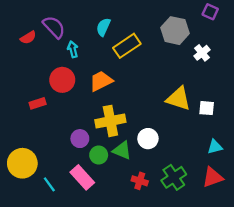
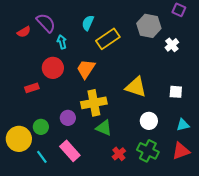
orange trapezoid: (101, 81) -> (86, 69), turned -30
yellow triangle: (179, 99) -> (136, 87), moved
white circle: (148, 139) -> (149, 121), moved
green circle: (99, 155) -> (41, 127), moved
green cross: (174, 177) -> (148, 151), turned -30
red cross: (140, 181) -> (119, 154), turned 32

